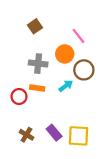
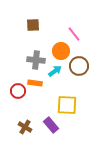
brown square: (35, 26) -> (33, 25), turned 32
cyan arrow: (66, 86) -> (55, 71), moved
yellow square: (79, 136) -> (67, 105), moved

